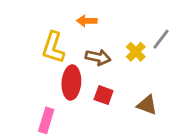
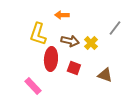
yellow cross: (136, 52) -> (91, 43), moved
pink rectangle: (46, 120) -> (33, 86), turned -60

